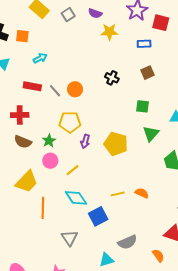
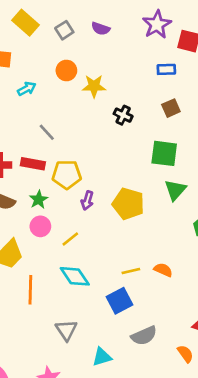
yellow star: (109, 32) -> (94, 86), moved
red rectangle: (32, 86) -> (33, 164), moved
orange circle: (75, 89) -> (66, 70), moved
green square: (143, 106) -> (164, 153), size x1.5
blue square: (98, 216) -> (120, 301), moved
cyan triangle: (106, 260) -> (102, 357), moved

